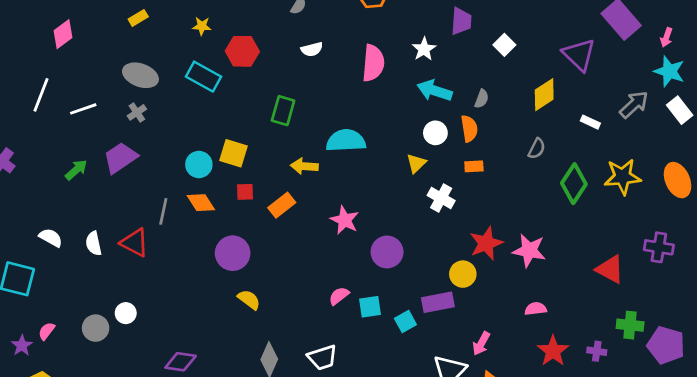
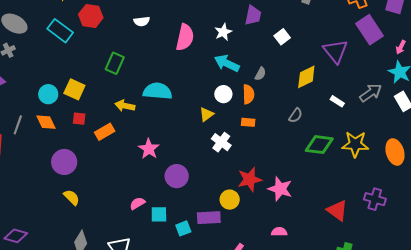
green diamond: (574, 184) -> (319, 145), turned 56

